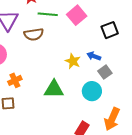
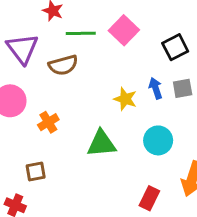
blue arrow: (94, 56) -> (156, 88), turned 56
gray square: (105, 72) -> (183, 88), moved, turned 32
orange cross: (15, 80) -> (48, 122), moved

